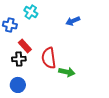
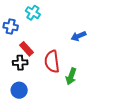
blue arrow: (73, 21) -> (79, 36), moved
green arrow: (67, 72) -> (71, 76), turned 98

